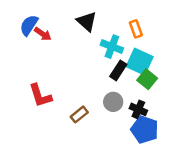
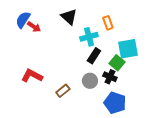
cyan cross: (112, 47) -> (89, 37), turned -36
cyan square: (140, 62) -> (128, 49), moved, turned -35
red L-shape: (40, 96) -> (32, 76), turned 135
black cross: (138, 109) -> (110, 77), moved

